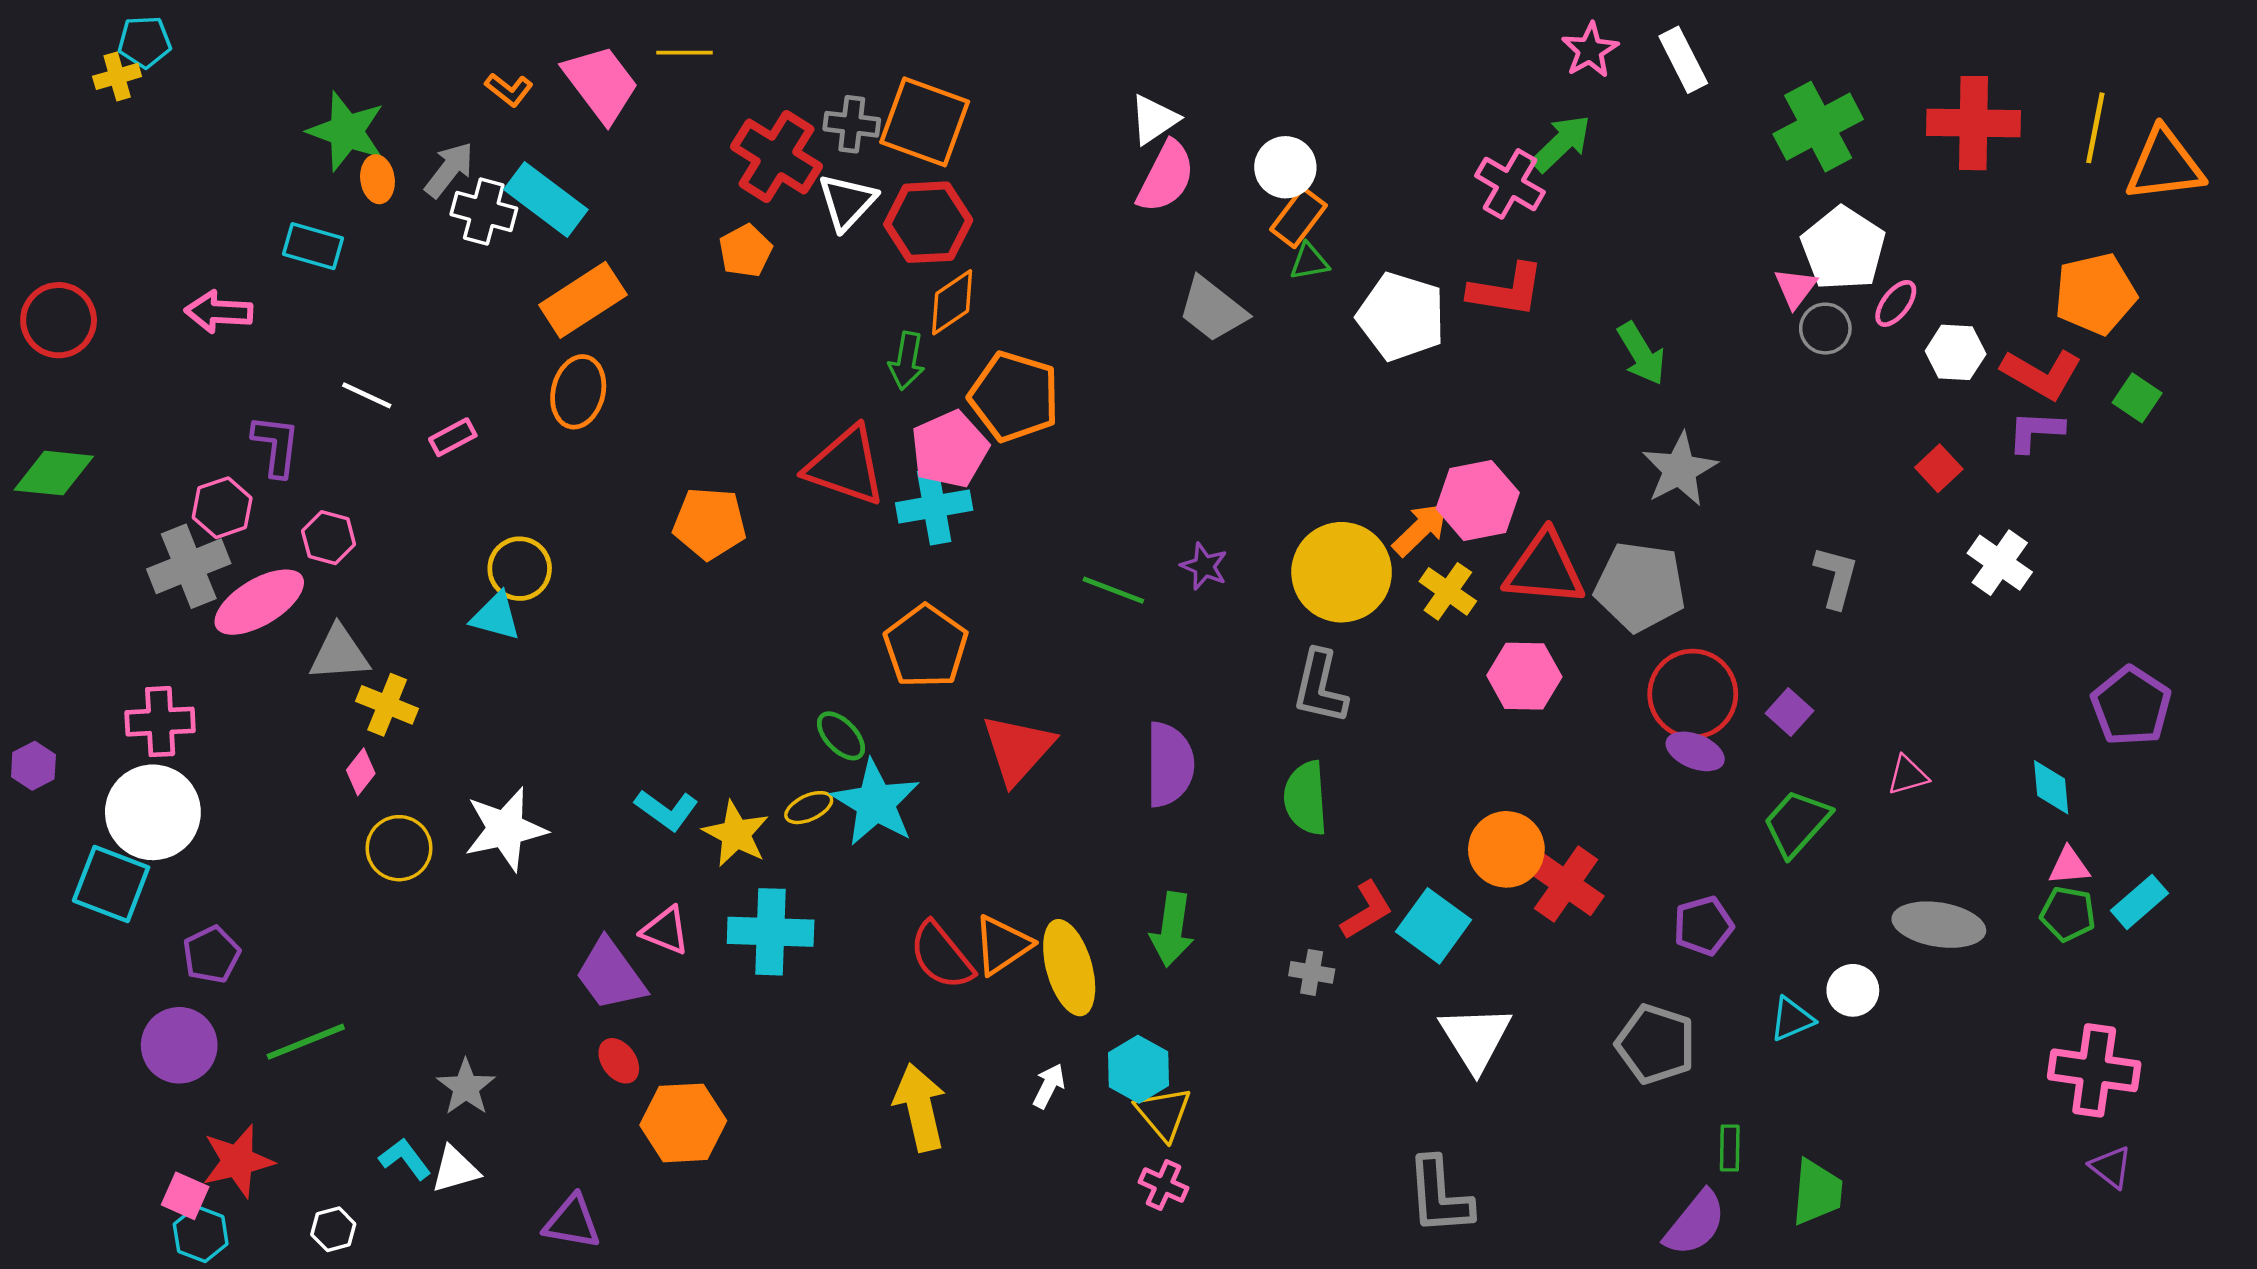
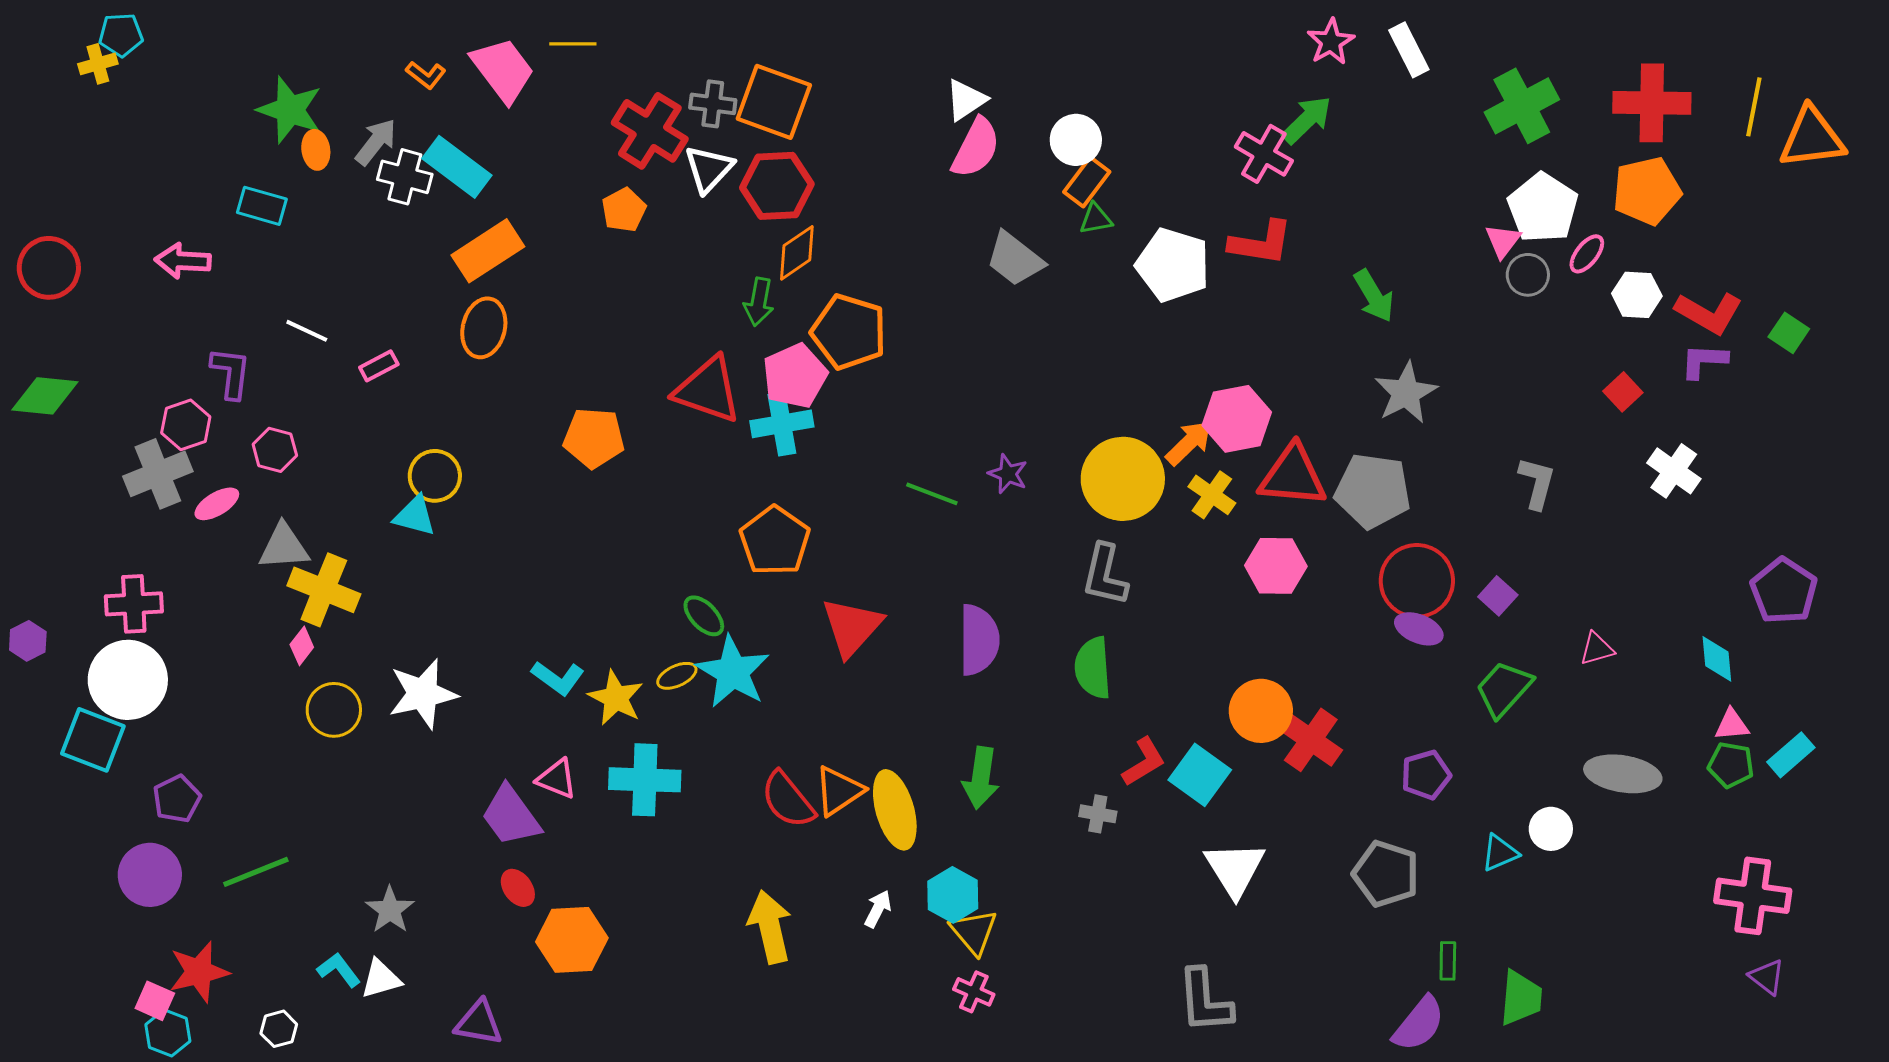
orange pentagon: (2095, 294) -> (1647, 191), moved
pink ellipse: (259, 602) -> (217, 504), size x0.6
yellow cross: (387, 705) -> (324, 590), size x1.4

